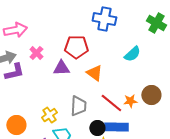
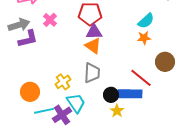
purple triangle: (61, 68) -> (94, 32), moved
orange triangle: (94, 73) -> (93, 46), moved
orange star: (130, 101) -> (144, 38), moved
red line: (111, 103) -> (141, 78), moved

